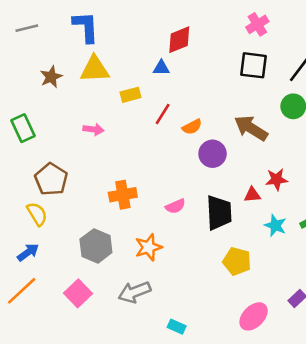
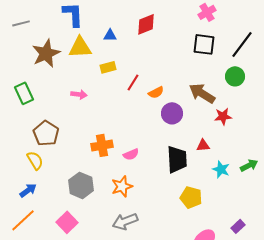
gray line: (27, 28) -> (21, 23), moved
blue triangle: (161, 68) -> (110, 35), moved
brown star: (51, 77) -> (46, 53), size x1.6
red star: (277, 179) -> (223, 116), moved
pink semicircle: (175, 206) -> (131, 154), moved
gray arrow: (134, 292) -> (125, 221), moved

